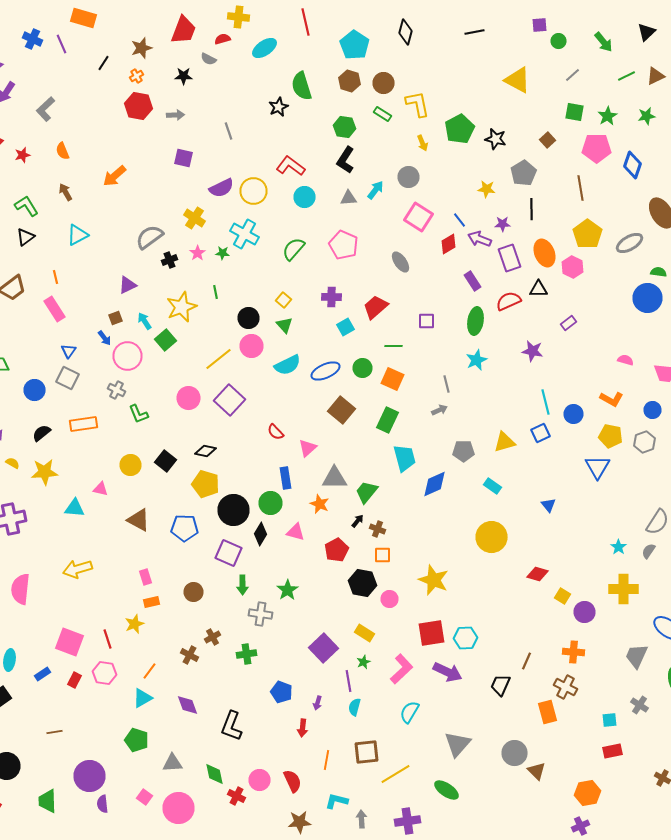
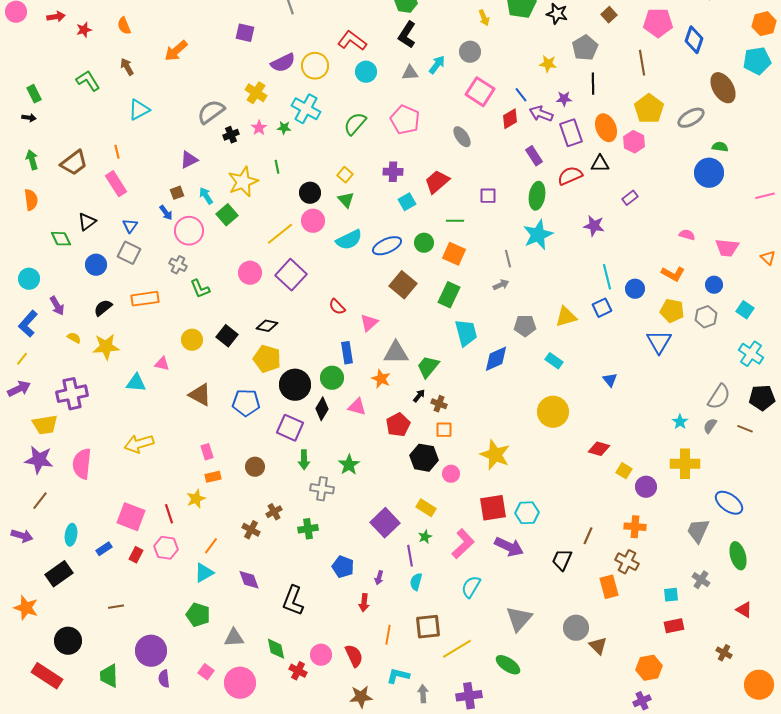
black triangle: (26, 237) -> (87, 222), moved
cyan star: (476, 360) -> (538, 235), size x1.4

